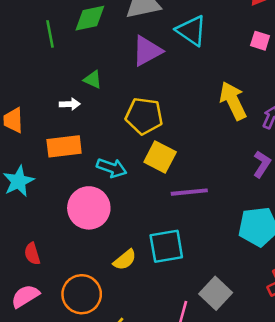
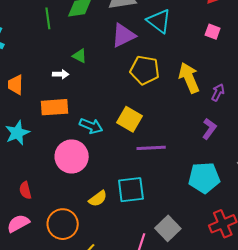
yellow pentagon: (144, 116) -> (145, 70), moved

